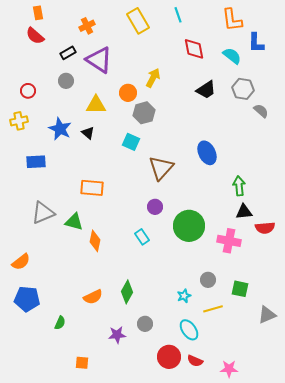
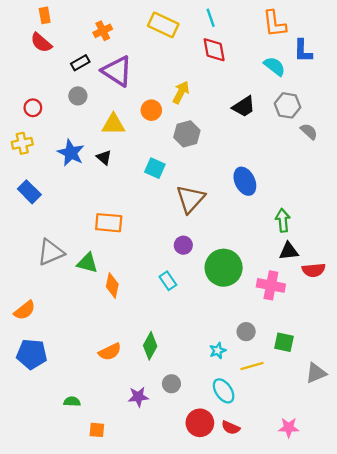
yellow rectangle: (138, 21) -> (163, 25), turned -35
red diamond: (194, 49) -> (214, 50), moved
gray hexagon: (144, 113) -> (187, 134), moved
blue rectangle: (36, 162) -> (29, 192), moved, turned 48
green semicircle: (60, 323) -> (72, 402), moved, turned -112
pink star: (229, 369) -> (289, 428), moved

